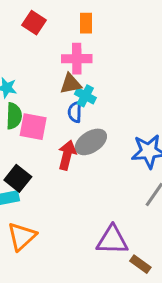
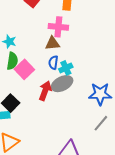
cyan cross: (85, 96) -> (66, 68), moved, turned 32
pink square: (33, 127) -> (24, 69), turned 30

